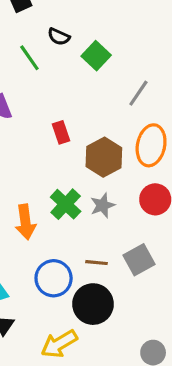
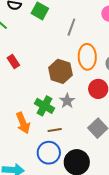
red rectangle: (61, 132) -> (13, 62), moved
brown line: (96, 263) -> (55, 130), moved

